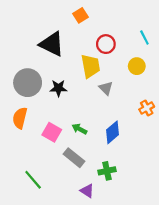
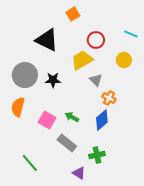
cyan line: (144, 37) -> (131, 34), turned -40
yellow trapezoid: (90, 66) -> (82, 60), turned -110
orange cross: (147, 108) -> (109, 98), moved, turned -32

